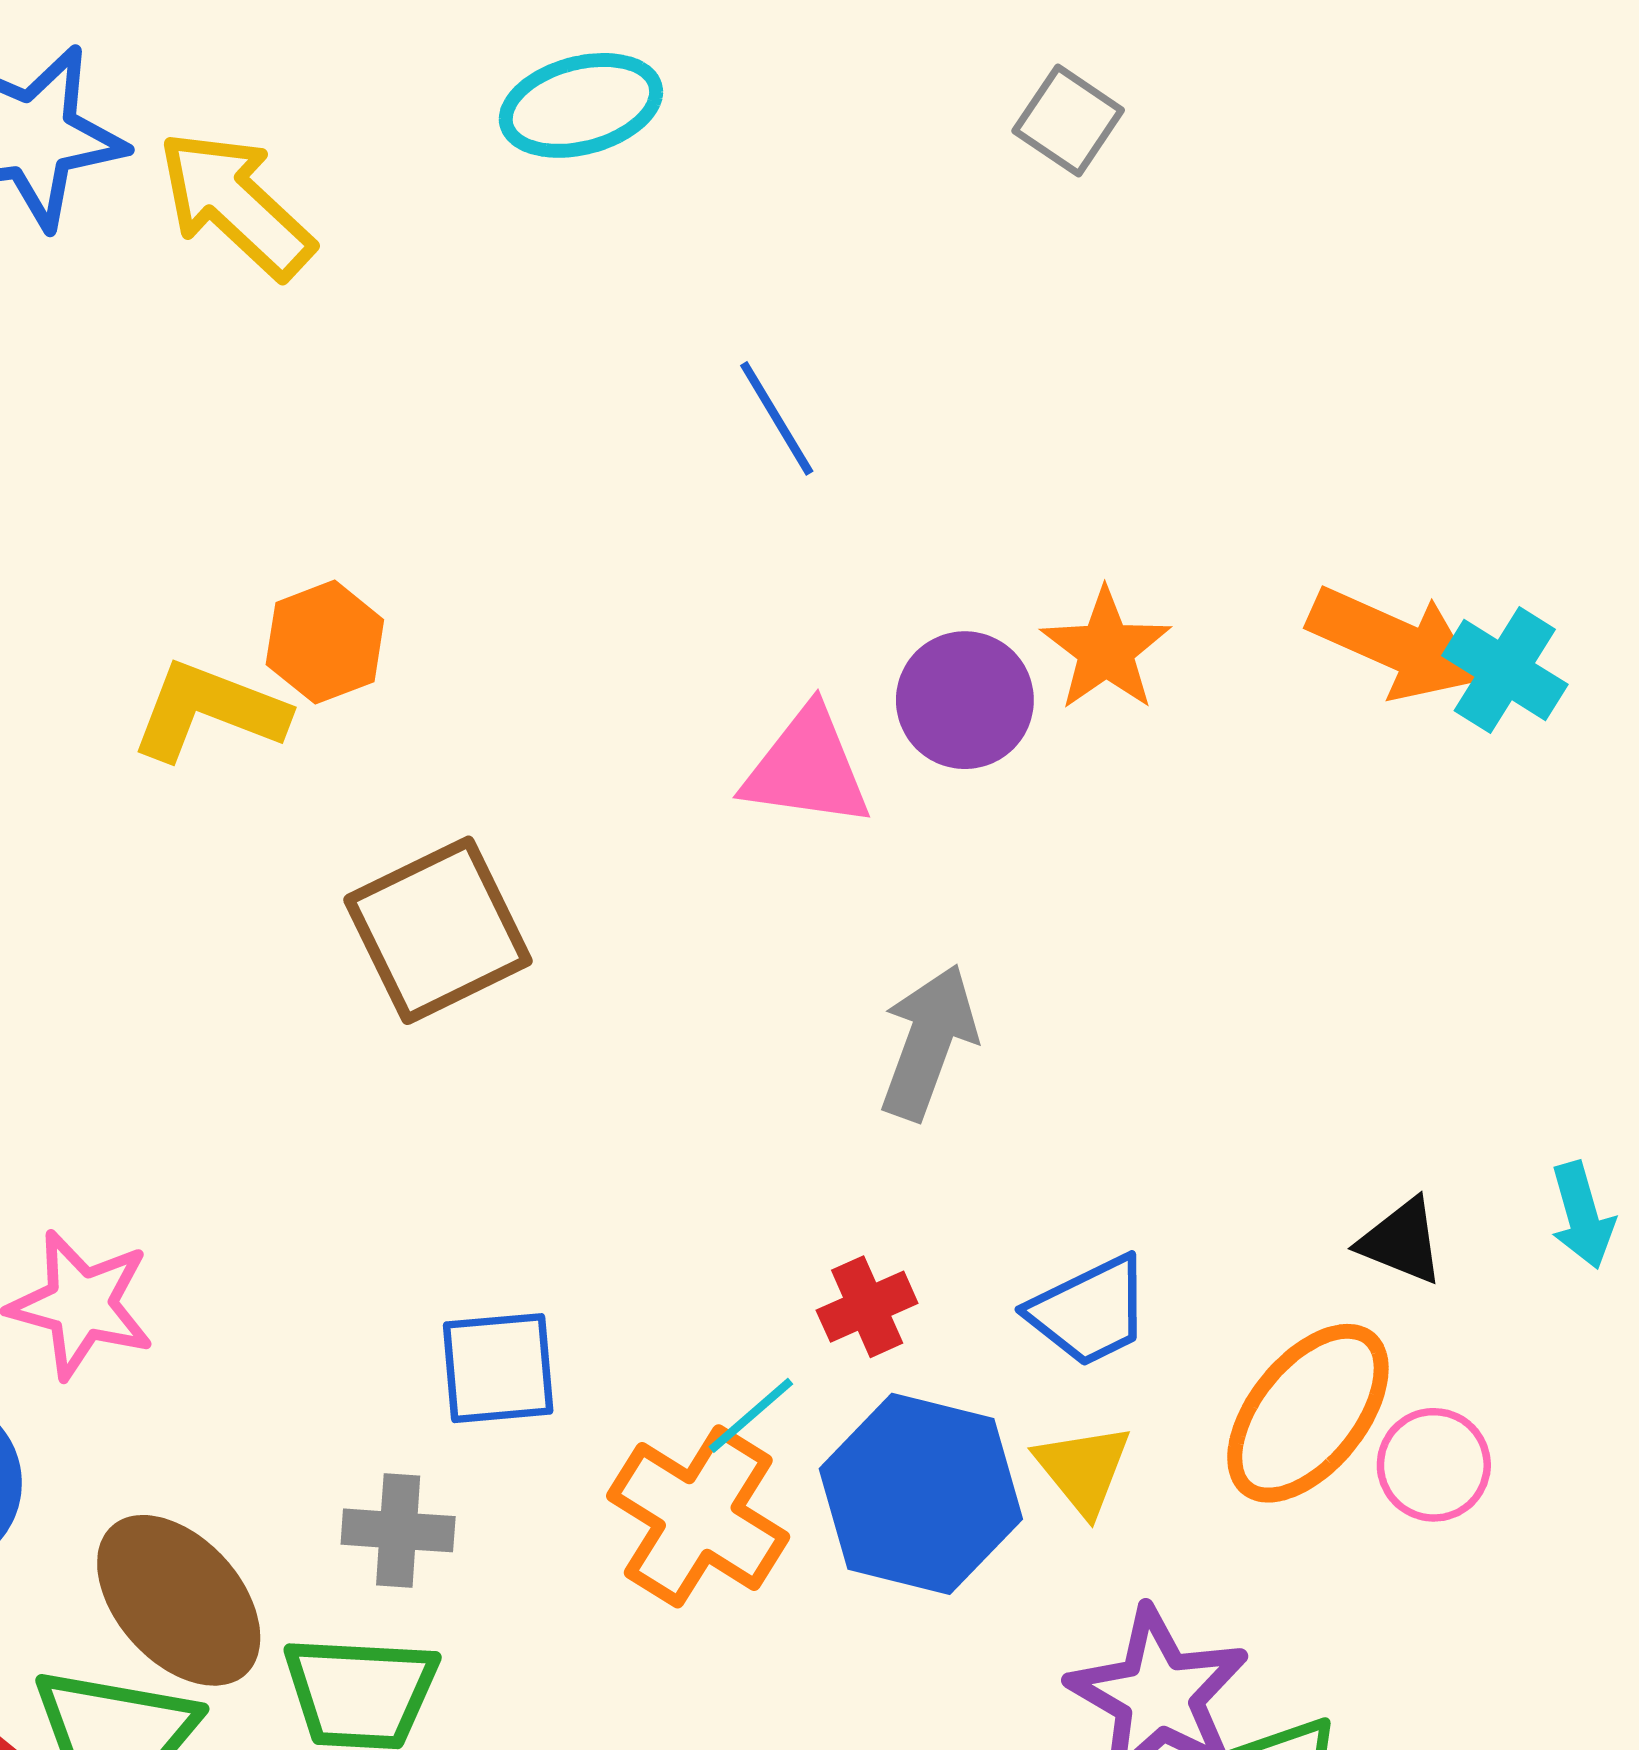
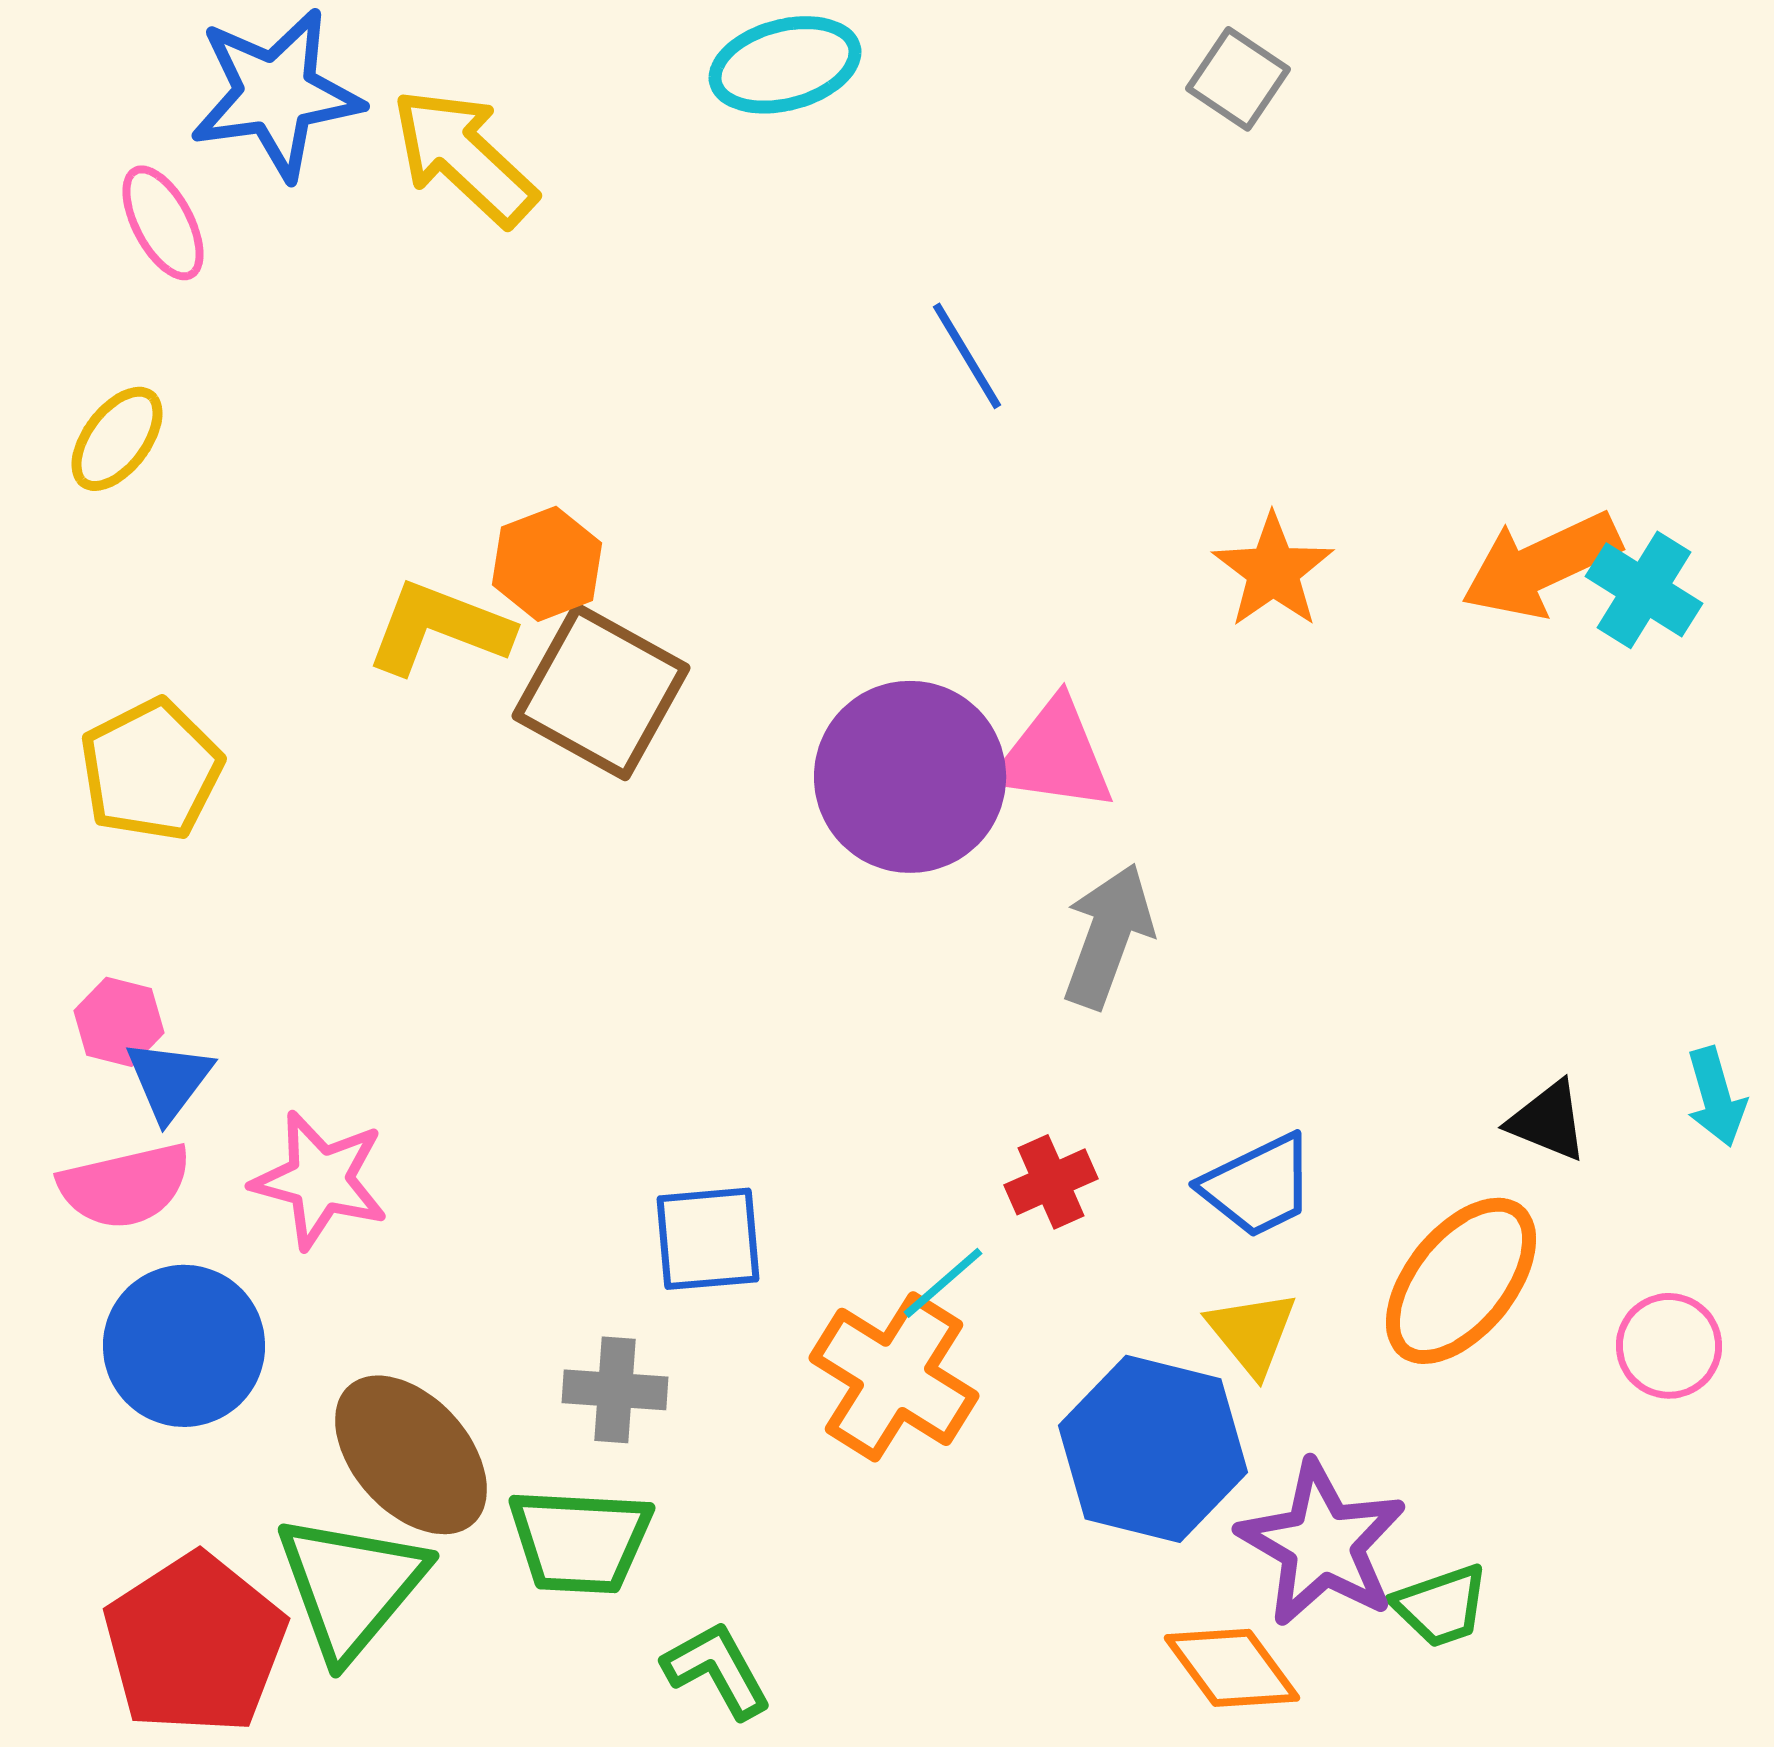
orange arrow: (1394, 643) -> (1541, 565), turned 131
purple circle: (965, 700) -> (910, 777), moved, size x1.5
pink triangle: (807, 768) -> (1054, 756), moved
brown square: (438, 930) -> (601, 692), moved, turned -35
pink circle: (1434, 1465) -> (1669, 1346), moved
blue hexagon: (921, 1494) -> (1153, 1449), moved

